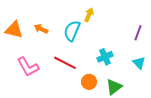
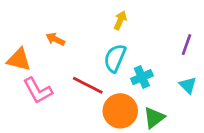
orange triangle: (14, 30) -> (19, 59), moved
cyan semicircle: (72, 31) -> (115, 58), moved
orange circle: (89, 82) -> (120, 111), size x1.6

